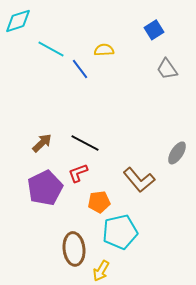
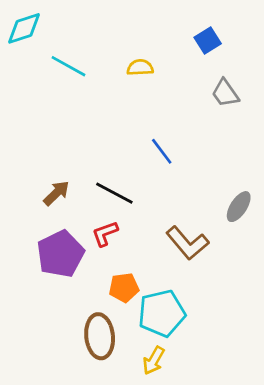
blue line: (80, 69) -> (162, 151), moved
orange pentagon: (99, 202) -> (124, 288), moved
yellow arrow: (101, 271) -> (154, 361), moved

